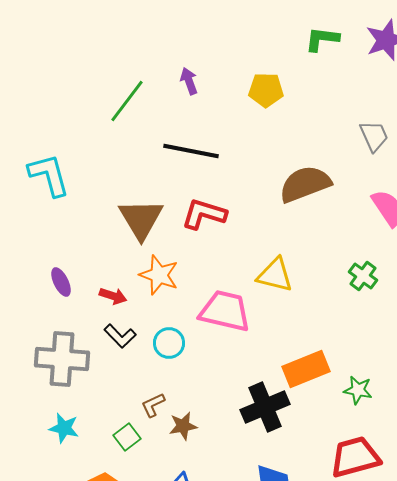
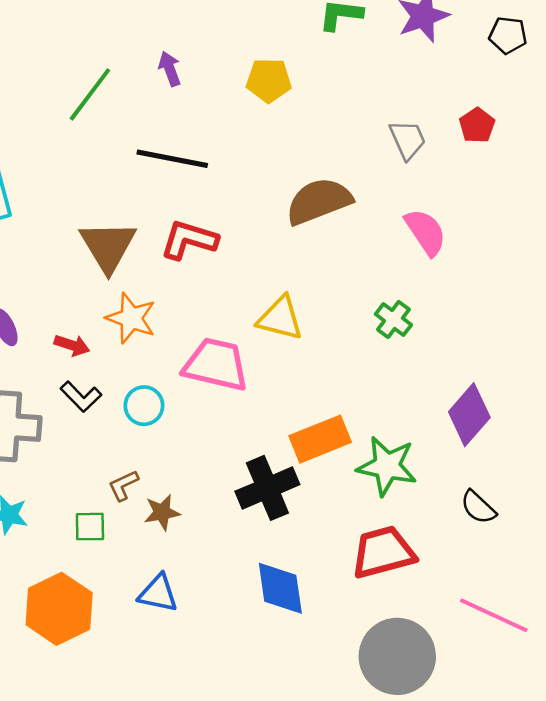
green star: (358, 390) -> (387, 466), size x1.6
green square: (127, 437) -> (90, 527), turned 36

